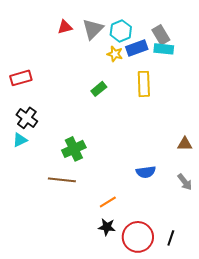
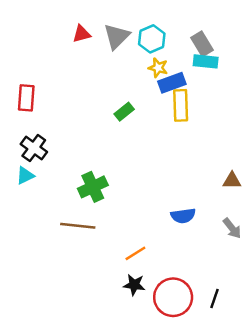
blue rectangle: (137, 48) -> (172, 83), moved
yellow star: (115, 54) -> (158, 68), moved
red rectangle: (21, 78) -> (26, 98), turned -70

